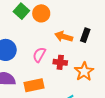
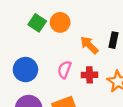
orange arrow: (64, 37) -> (89, 45), turned 36

